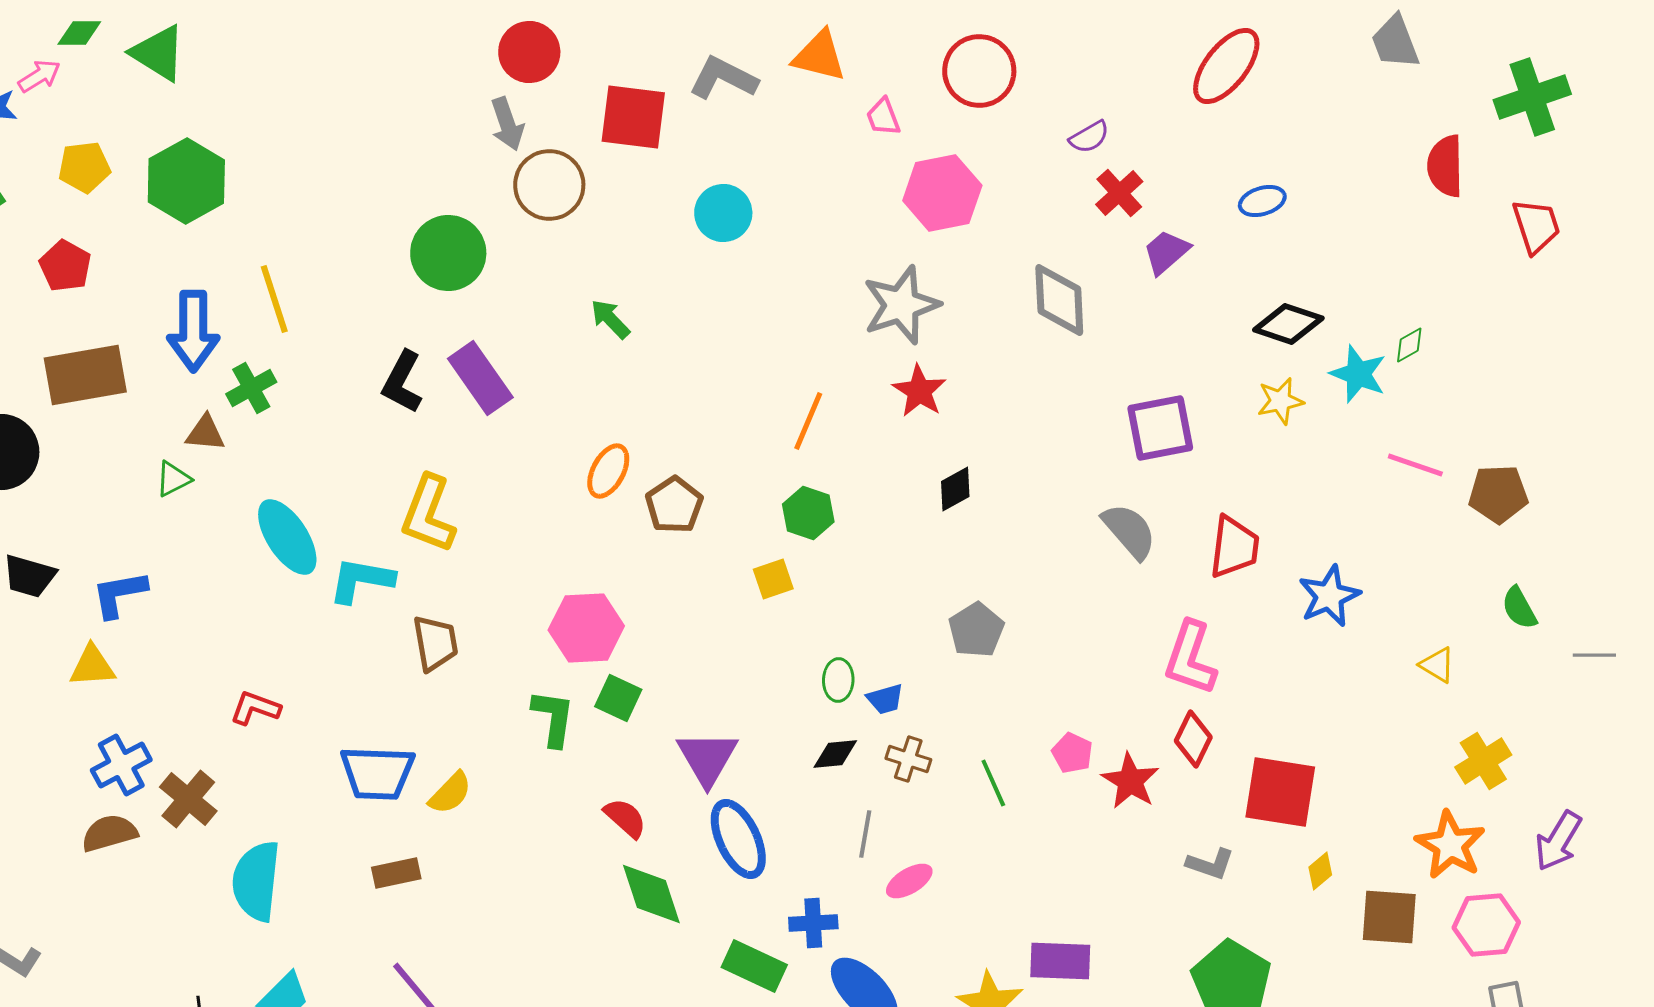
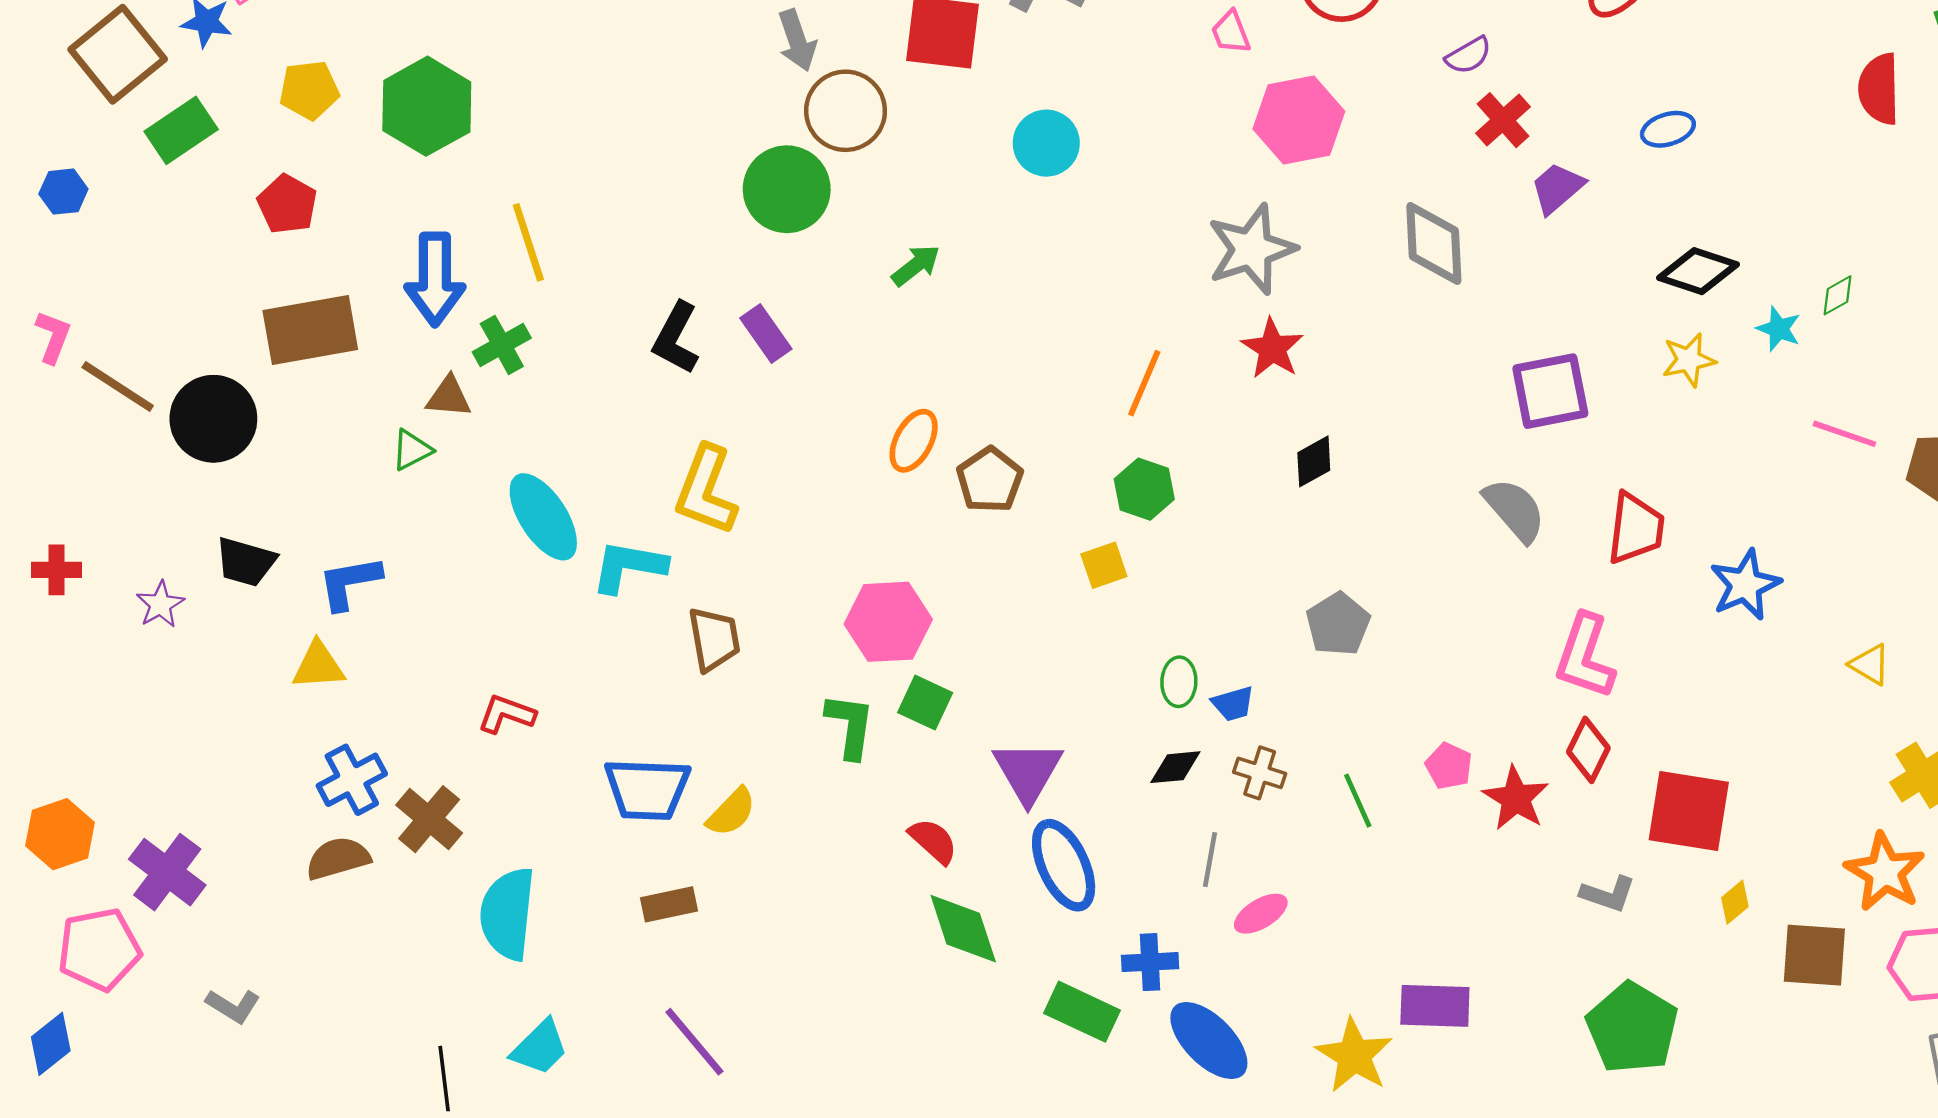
green circle: (448, 253) -> (787, 189), moved
green arrow: (610, 319) -> (916, 265), turned 96
cyan star: (1358, 374) -> (1779, 329), size x0.7
purple rectangle: (480, 378) -> (766, 333), size x0.7

